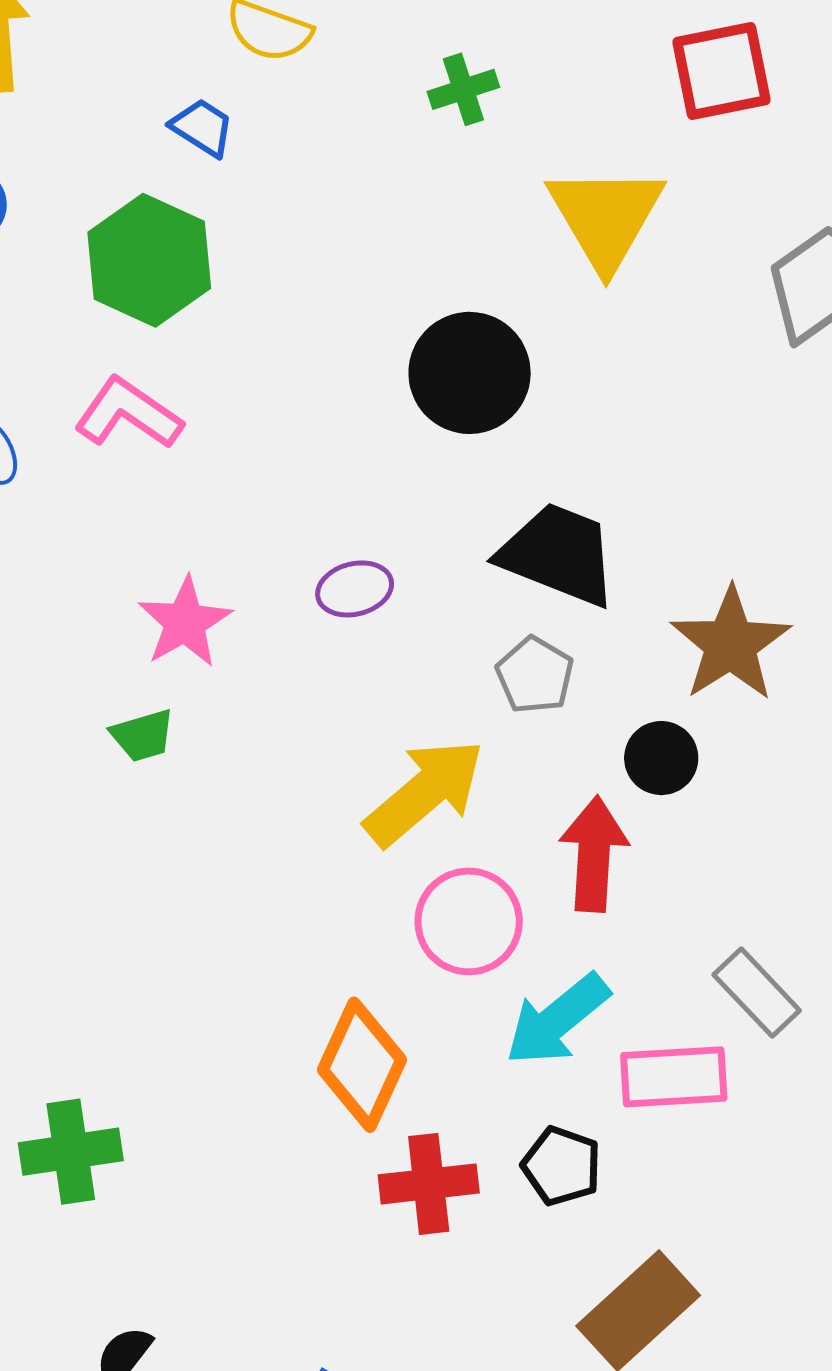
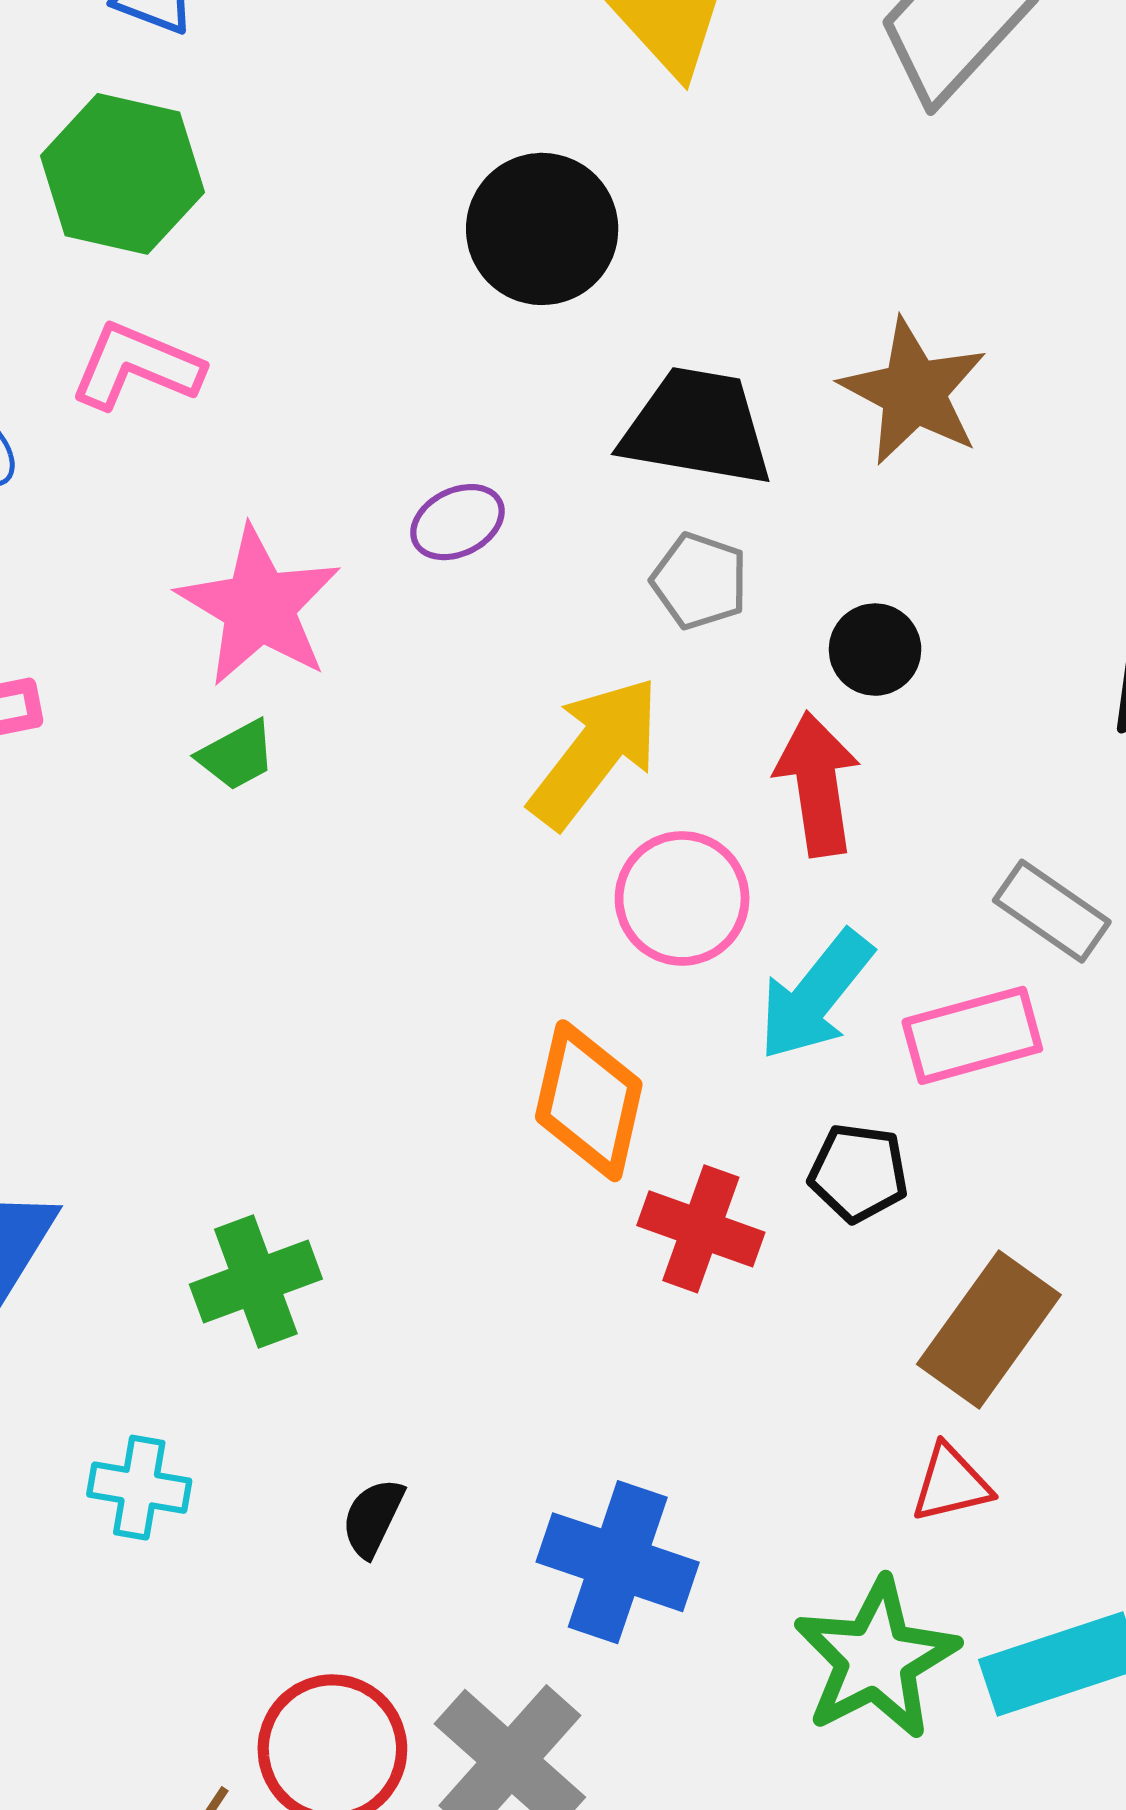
pink star: (185, 622) -> (259, 606), size x1.4
brown star: (730, 644) -> (914, 392), moved
red cross: (429, 1184) -> (701, 1229), turned 38

